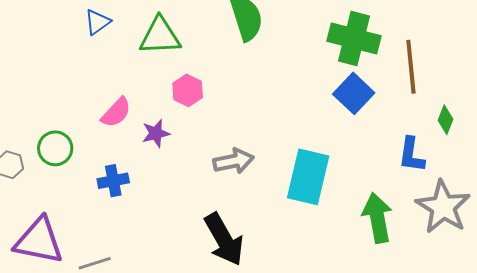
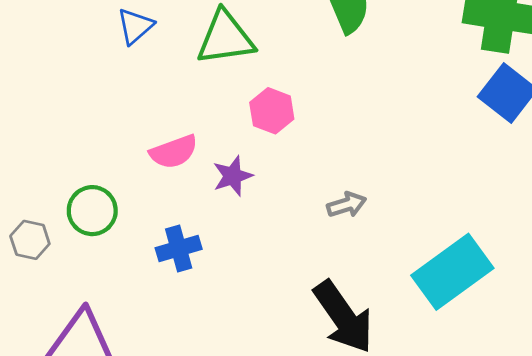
pink semicircle: (116, 113) -> (174, 152), turned 32
gray arrow: (234, 161) -> (347, 205), size x0.7
cyan rectangle: (308, 177) -> (452, 272), moved, turned 46

